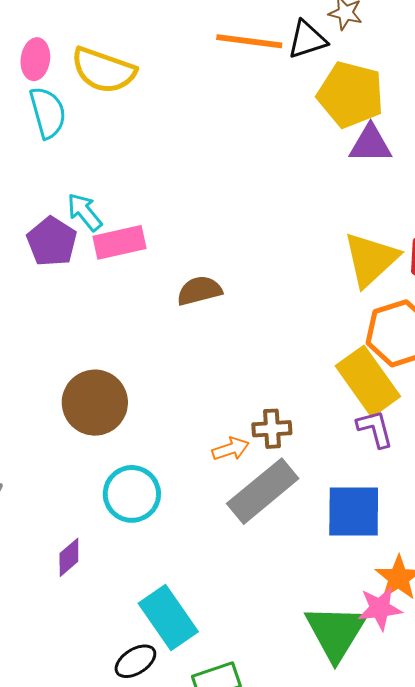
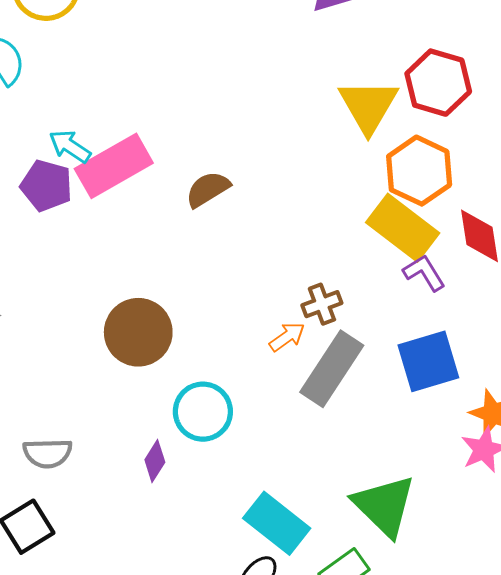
pink rectangle: (119, 242) -> (114, 166), size x1.4
purple diamond: (69, 557) -> (155, 461), moved
green triangle: (336, 632) -> (384, 506), moved

